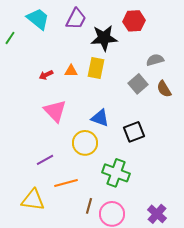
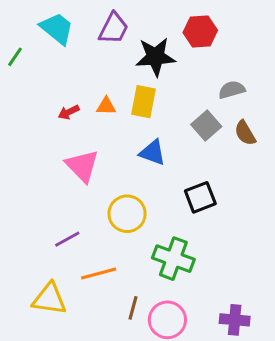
blue triangle: (100, 118) -> (152, 152), moved
purple cross: (157, 214) -> (235, 320), turned -36

